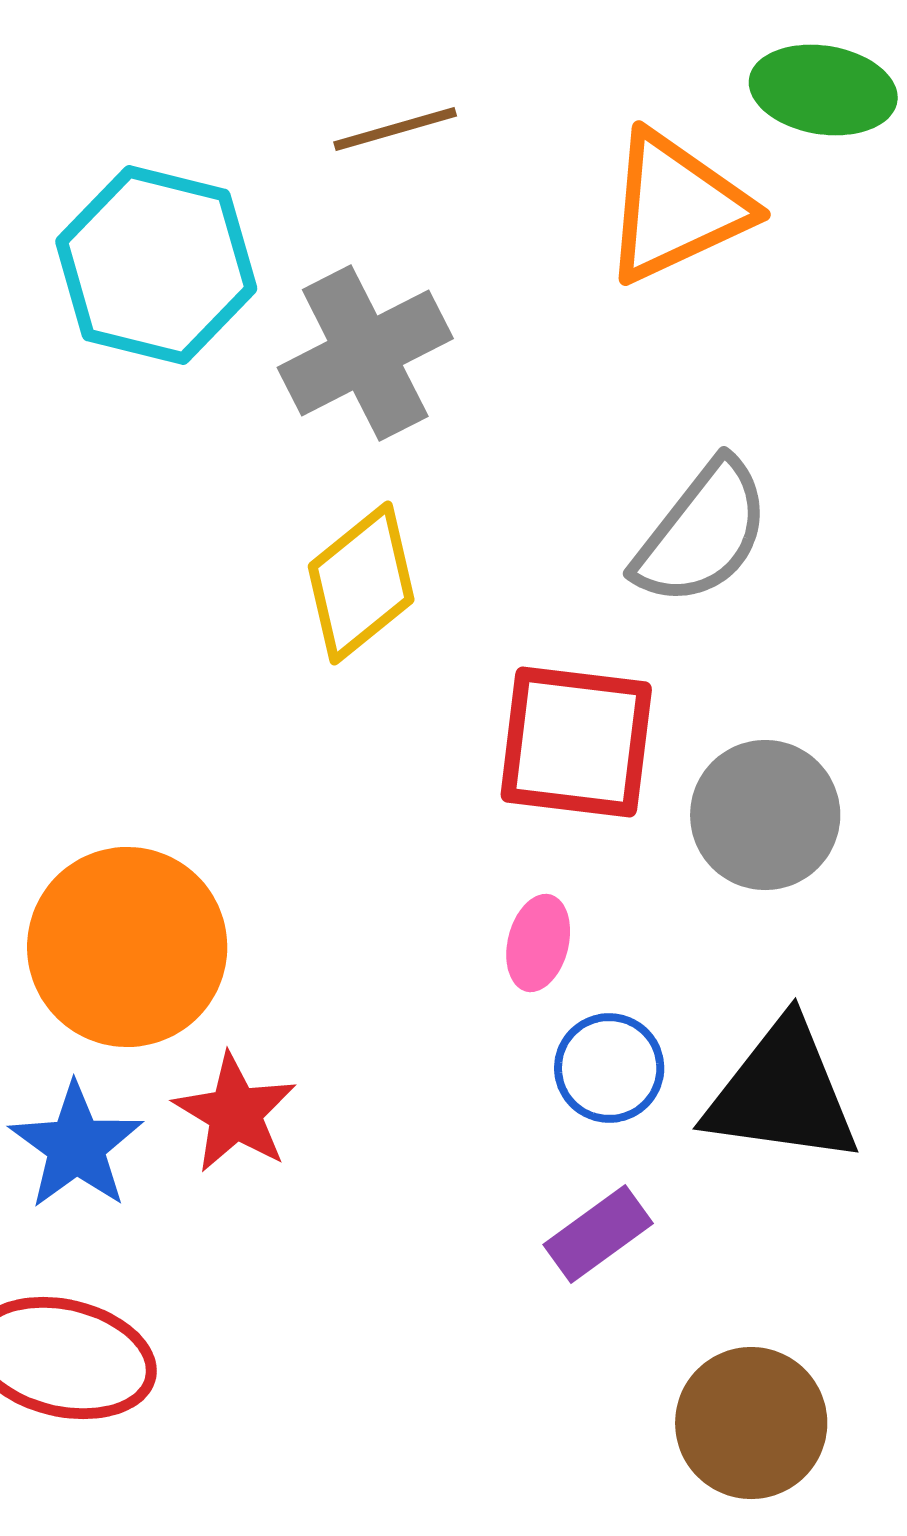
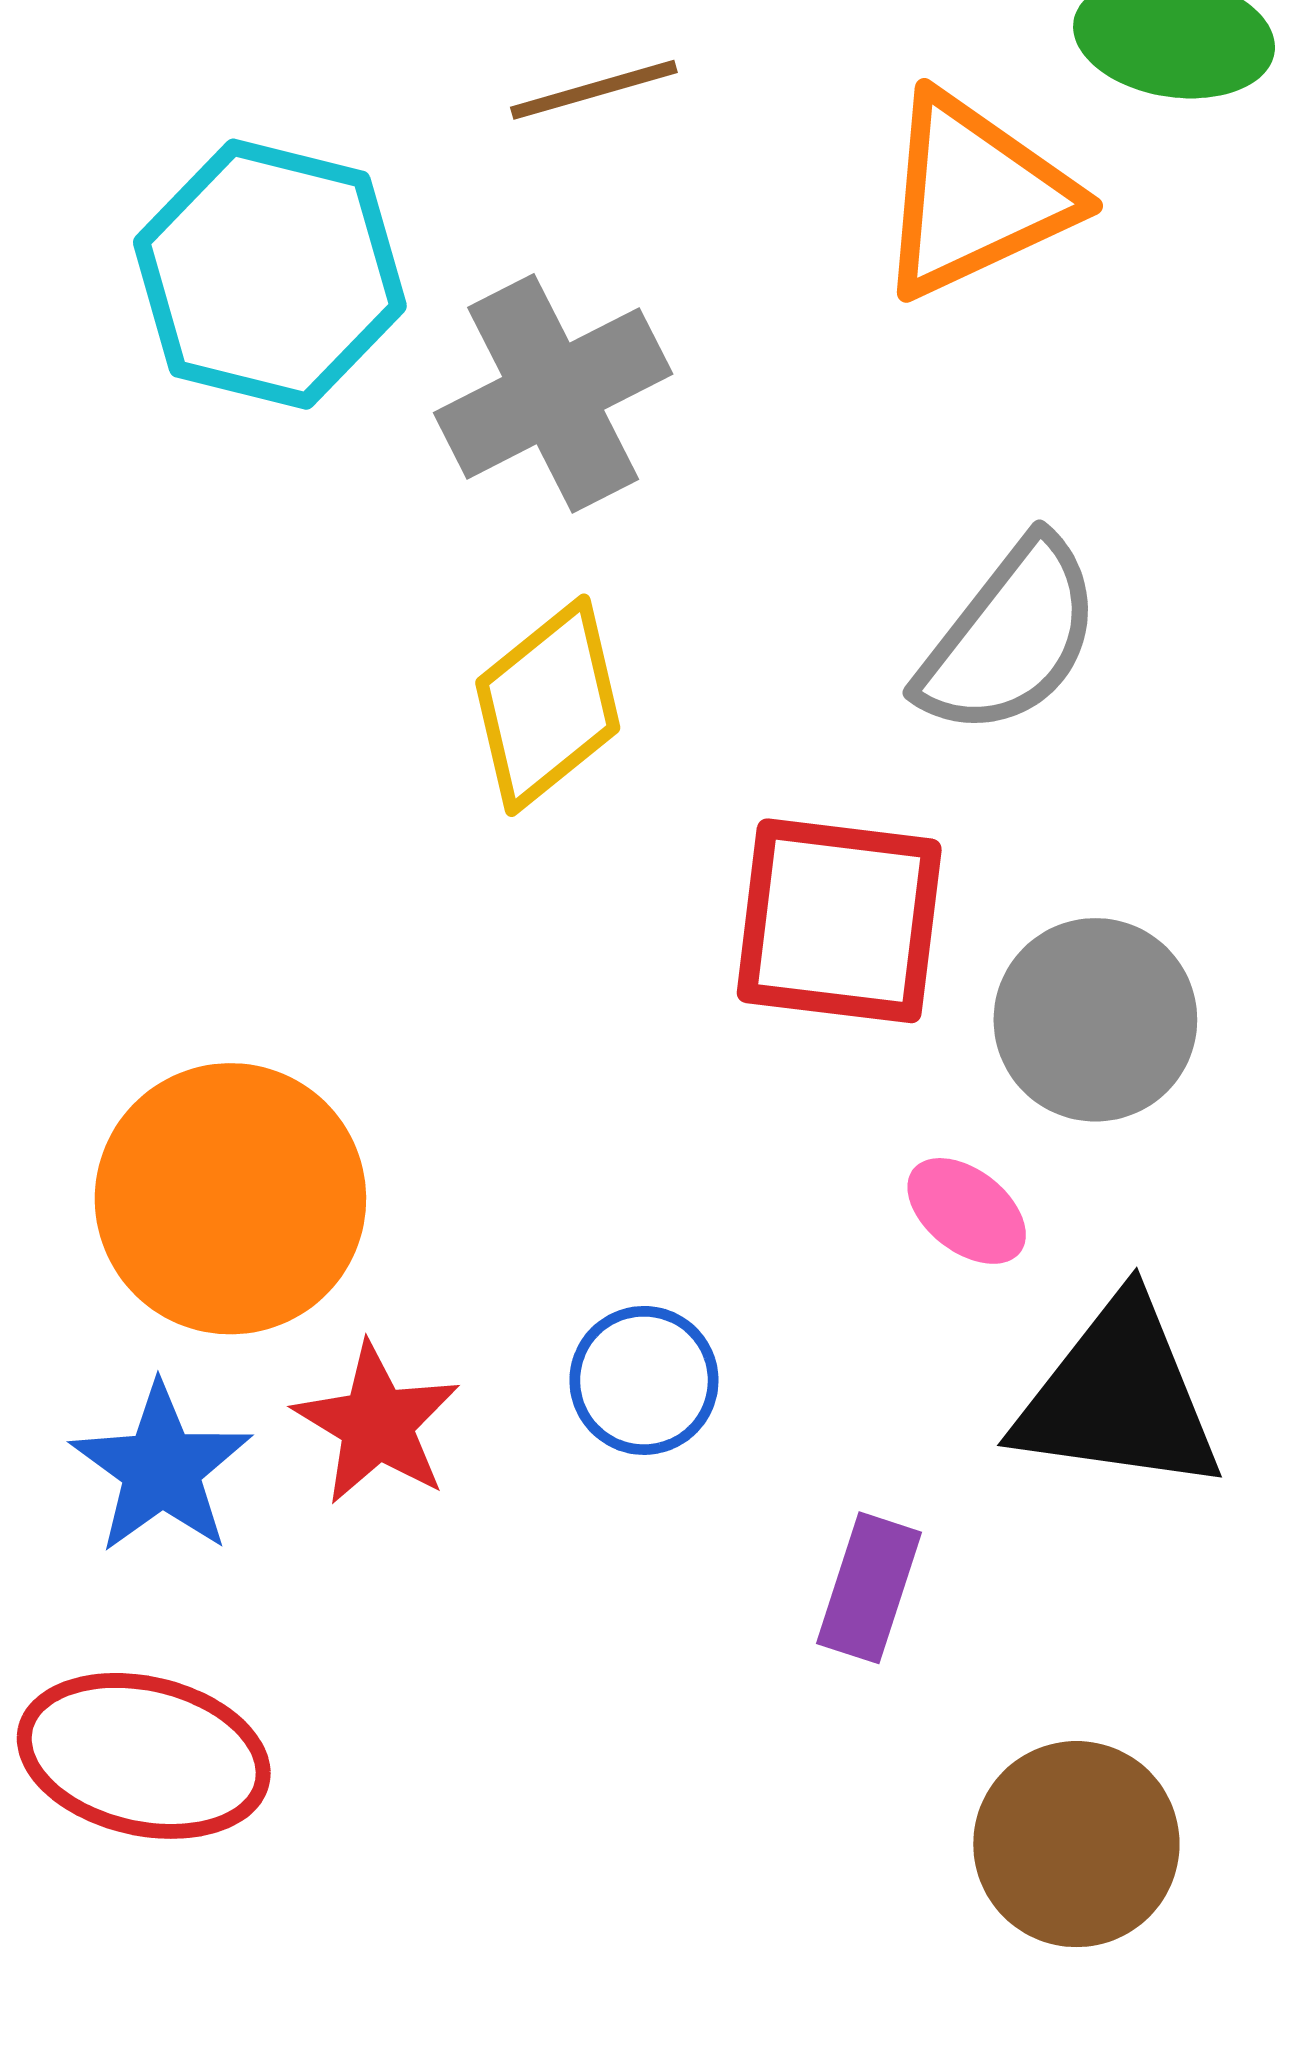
pink ellipse: (538, 943) -> (967, 1211), moved, turned -66
blue circle: (609, 1068) -> (644, 1380), moved
purple rectangle: (598, 1234) -> (869, 1588), turned -36

